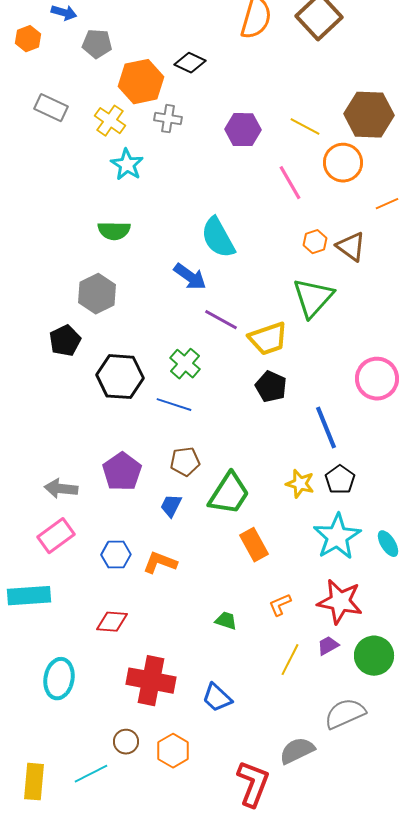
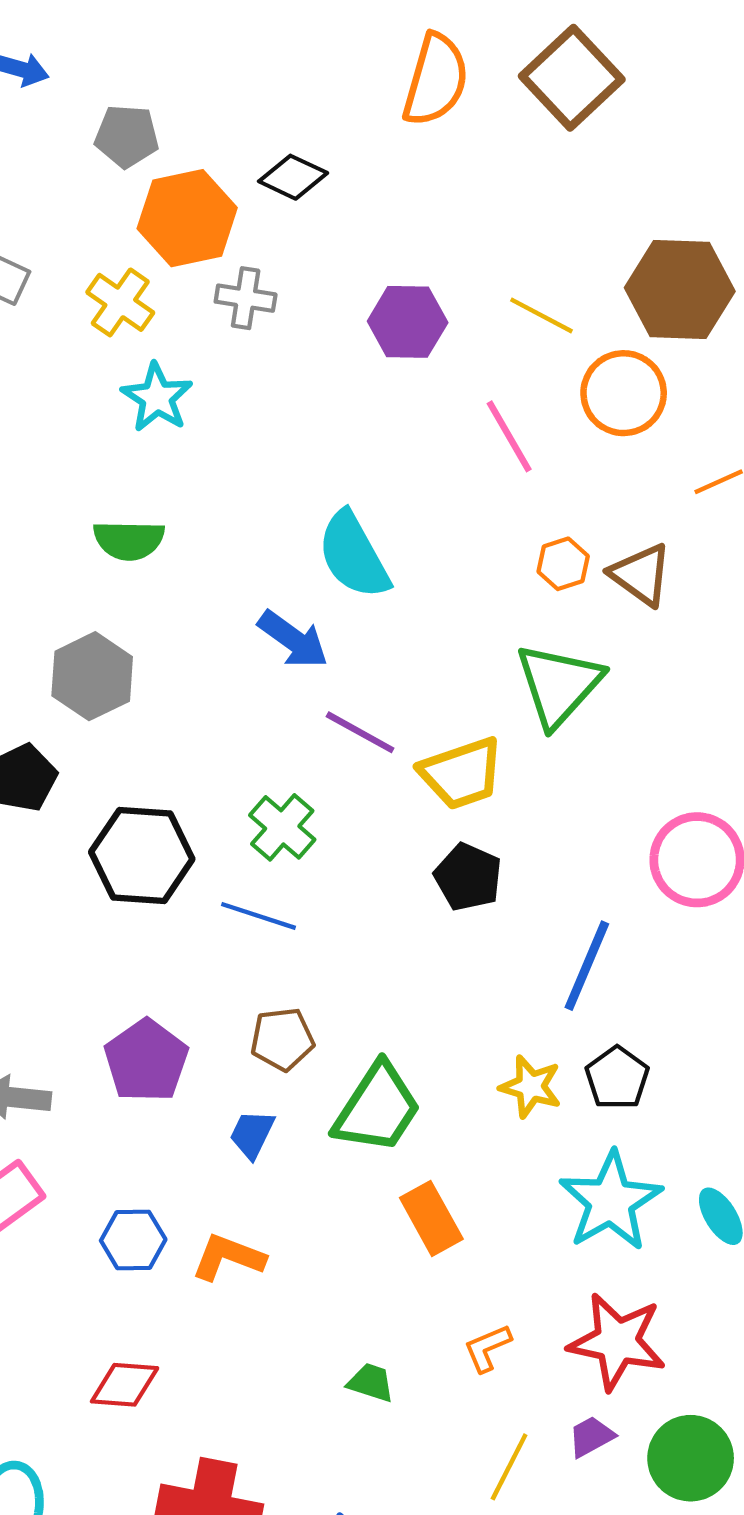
gray pentagon: (97, 44) -> (127, 136), moved
blue line: (326, 428) -> (587, 966), turned 45

